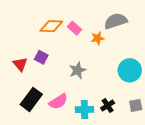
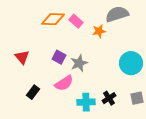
purple square: (41, 57) -> (59, 57), moved
black rectangle: (31, 99) -> (33, 92), size x0.6
pink semicircle: (58, 101) -> (64, 83), moved

